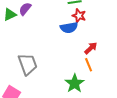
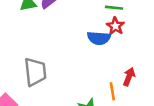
red arrow: (91, 48) -> (129, 77), moved, turned -40

